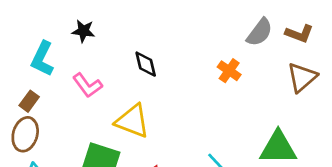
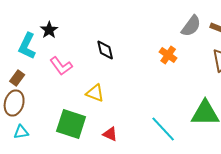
black star: (83, 31) -> (49, 30), moved, turned 30
yellow triangle: (132, 121) -> (95, 93), size x0.7

